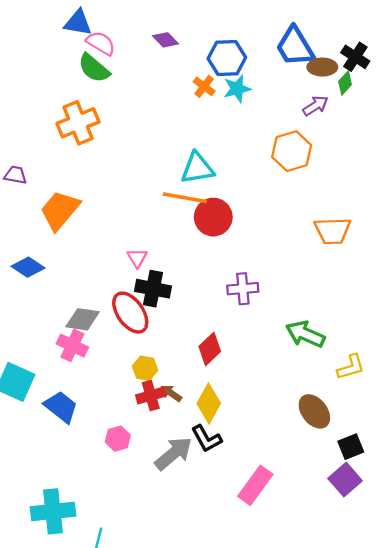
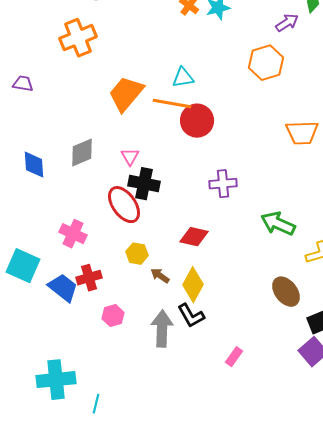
cyan triangle: (197, 168) -> (183, 78), size x0.7
orange trapezoid: (60, 210) -> (126, 94), moved
blue diamond: (28, 267) -> (34, 165), turned 52
gray diamond: (83, 319) -> (82, 153), moved, turned -32
red diamond: (210, 349) -> (194, 237), turned 56
red cross: (151, 396) -> (89, 278), moved
gray arrow: (173, 453) -> (162, 329), turned -48
pink rectangle: (255, 485) -> (234, 357), size x0.6

